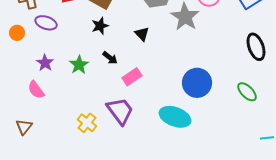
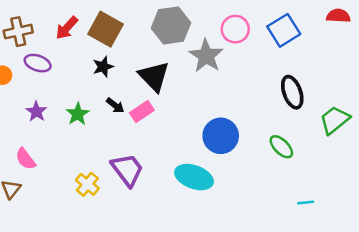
black triangle: (142, 34) -> (154, 76), size x1.8
pink rectangle: (132, 77) -> (142, 112), moved
pink semicircle: (36, 90) -> (25, 159), moved

